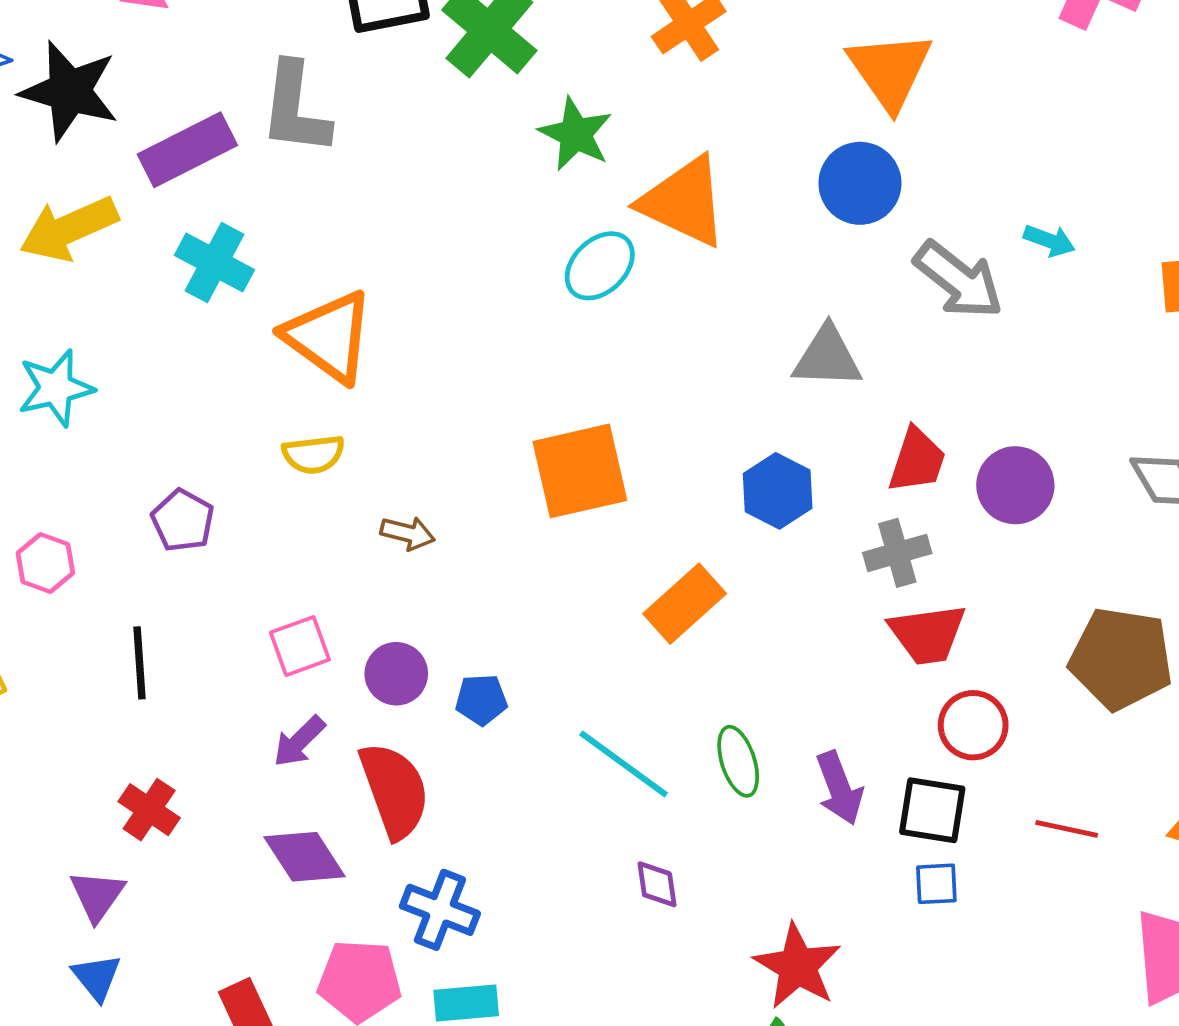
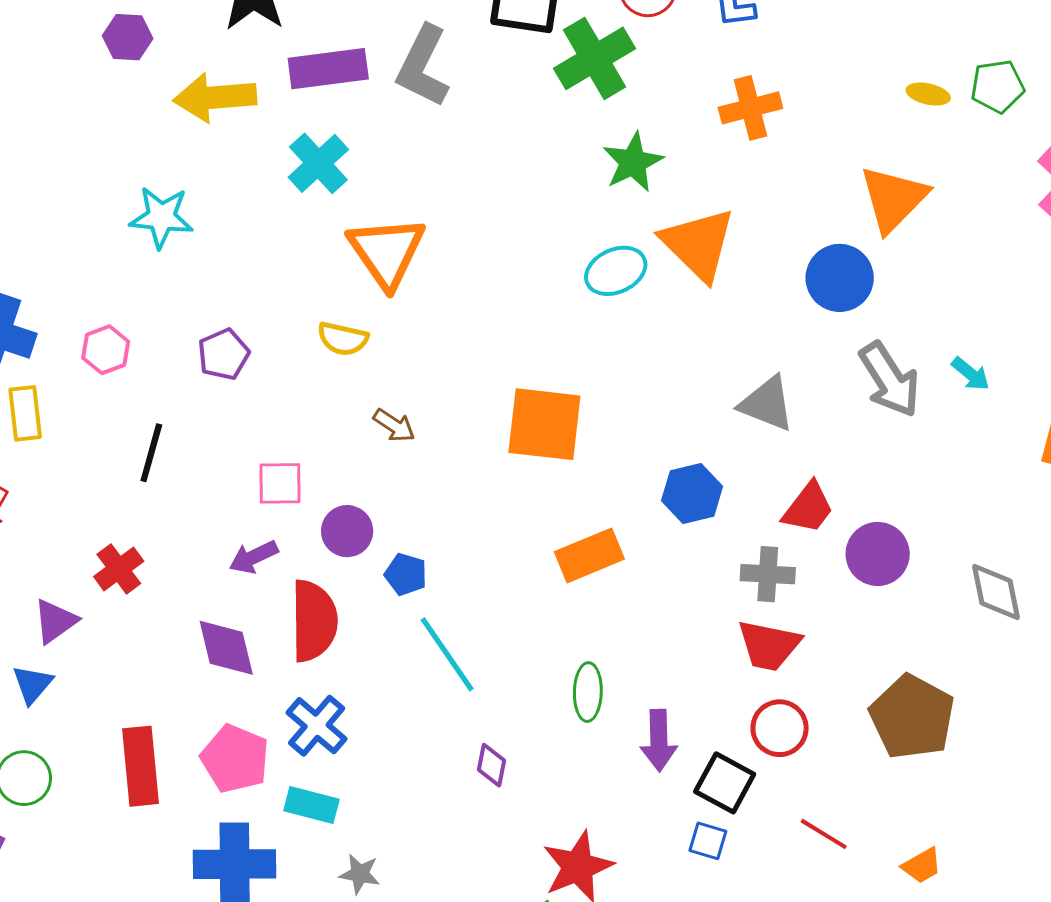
cyan line: (624, 764) -> (447, 654), moved

